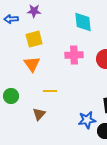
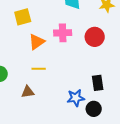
orange triangle: (32, 64) -> (37, 42), moved, turned 30
brown triangle: (39, 114) -> (28, 92), turned 40

